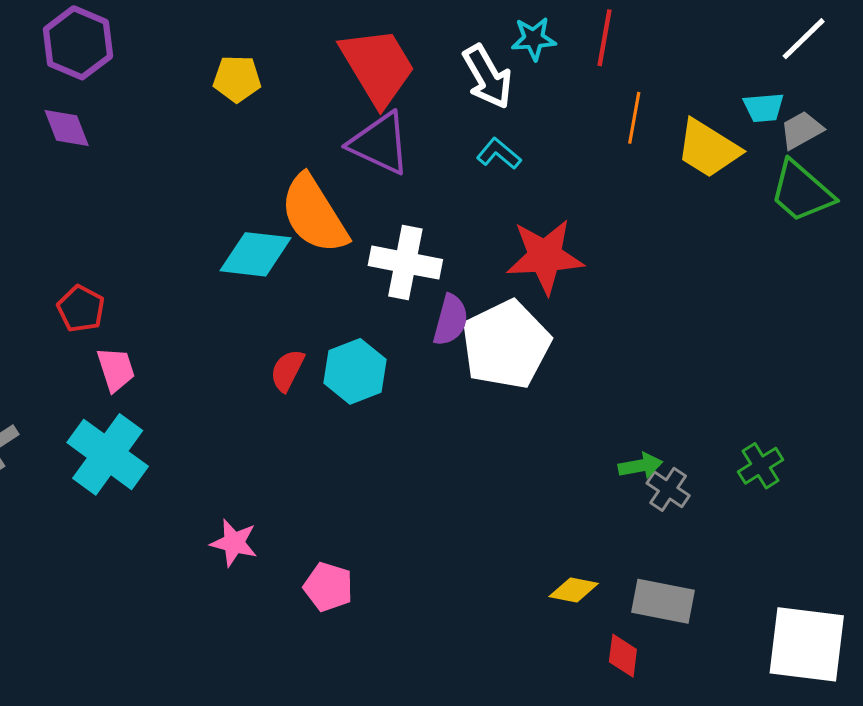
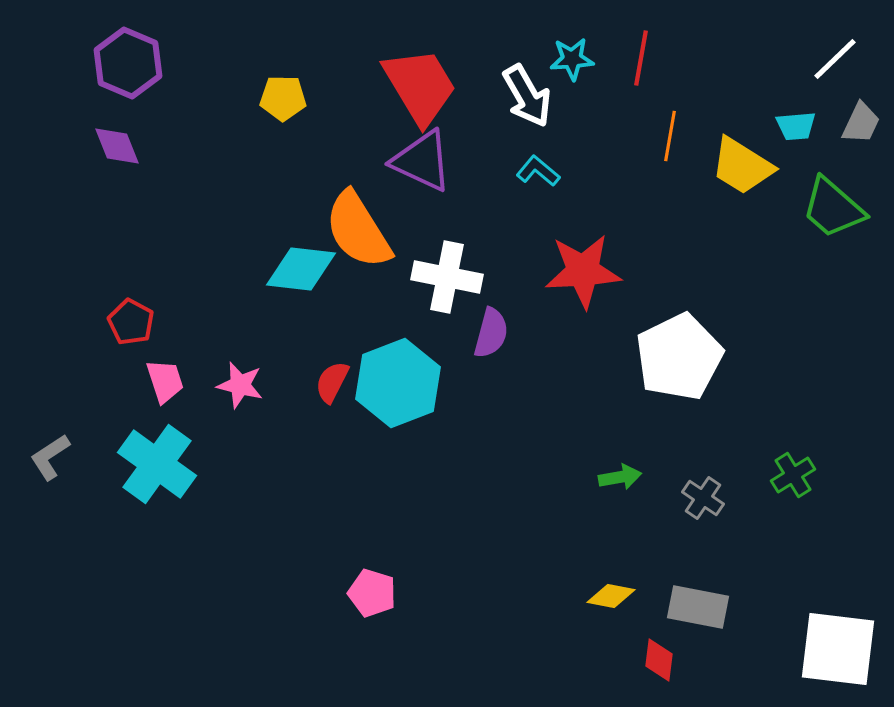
gray trapezoid: (802, 130) -> (861, 123), moved, turned 144
white pentagon: (506, 345) -> (679, 357), moved
cyan hexagon: (355, 371) -> (398, 383), size x1.4
green arrow: (640, 466) -> (620, 477), moved
pink star: (234, 543) -> (240, 385), moved

